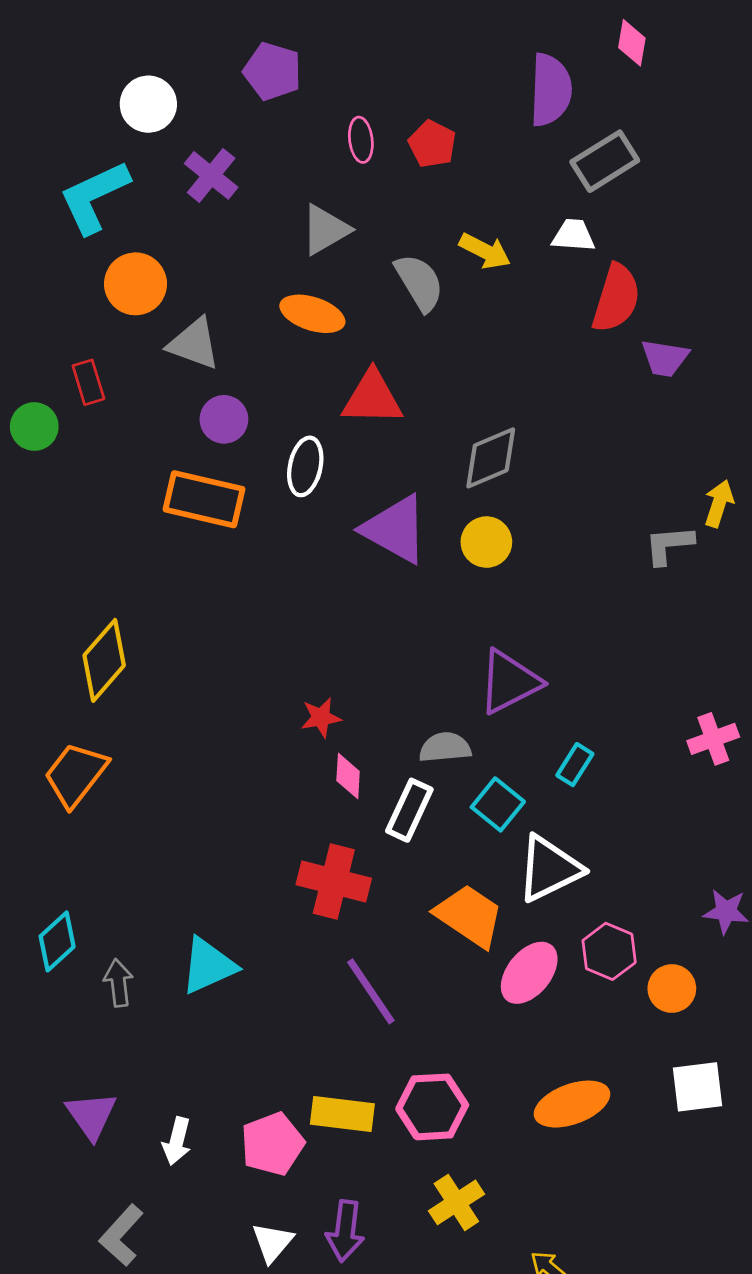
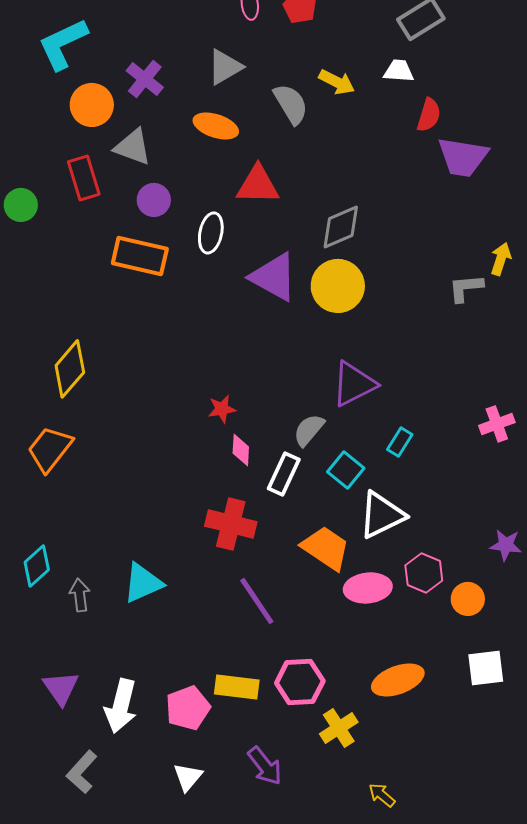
purple cross: (211, 175) -> (145, 79), moved
red semicircle: (616, 298) -> (429, 115), size x0.7
purple trapezoid: (665, 358) -> (463, 157), size x1.5
red rectangle: (88, 382) -> (84, 178), moved, size x1.4
yellow circle: (486, 542) -> (338, 286), size x1.5
gray semicircle: (445, 747) -> (309, 430), turned -45
pink ellipse: (529, 973) -> (368, 588), turned 45
white arrow: (177, 1141) -> (121, 706), size x1.6
yellow cross: (456, 1202) -> (339, 728), moved
purple arrow: (345, 1231) -> (265, 766), moved, turned -45

